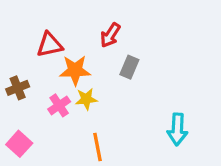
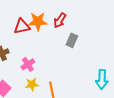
orange star: (75, 70) -> (38, 21), moved
yellow star: (86, 99) -> (32, 84), moved

